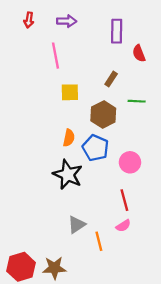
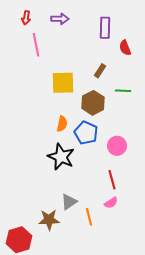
pink line: (55, 56) -> (36, 45), moved
yellow square: (70, 92) -> (63, 83), size x1.4
brown star: (54, 268) -> (49, 220), moved

